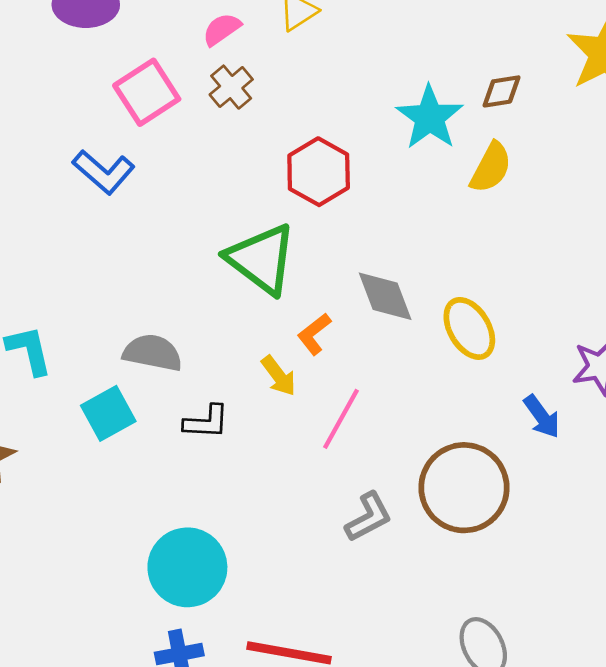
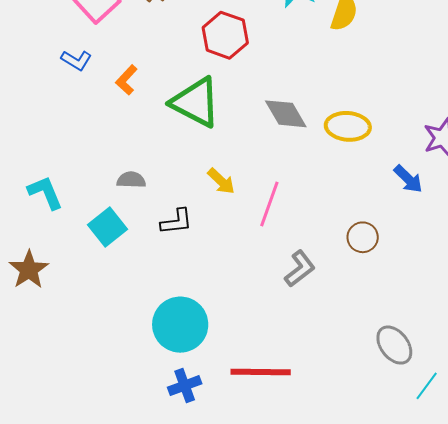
blue L-shape: (104, 172) -> (76, 60), size x0.7
yellow ellipse: (469, 328) -> (348, 126), turned -45
orange L-shape: (314, 334) -> (126, 80), moved
gray semicircle: (153, 353) -> (131, 180), size x0.7
brown circle: (464, 488) -> (363, 237), size x0.5

